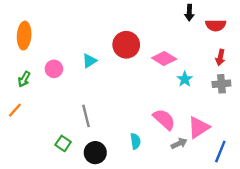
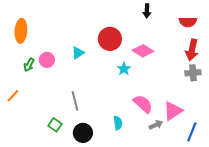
black arrow: (189, 13) -> (147, 11), moved
red arrow: (220, 57) -> (192, 50), size x1.5
green arrow: (24, 79) -> (29, 65), moved
cyan star: (185, 79) -> (124, 69), moved

